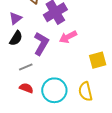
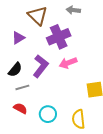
black semicircle: (16, 38) -> (15, 70), moved
cyan circle: (54, 90) -> (48, 114), size x0.7

